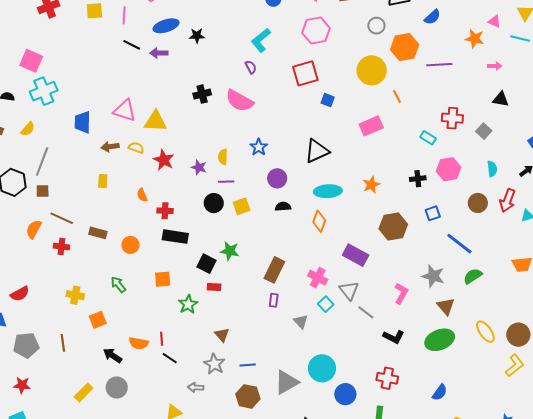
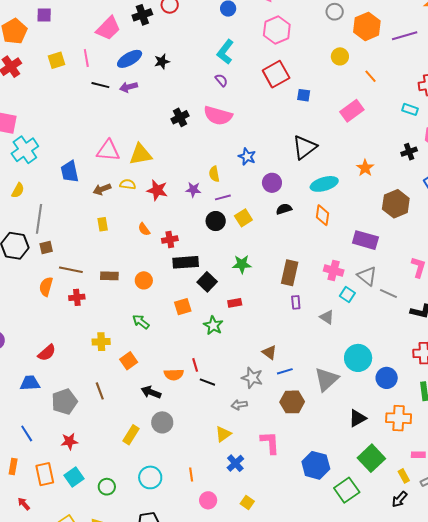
yellow circle: (372, 70) -> (340, 56), size x0.6
black square: (206, 264) -> (207, 282), moved, turned 30
brown triangle: (222, 335) -> (269, 352), moved

